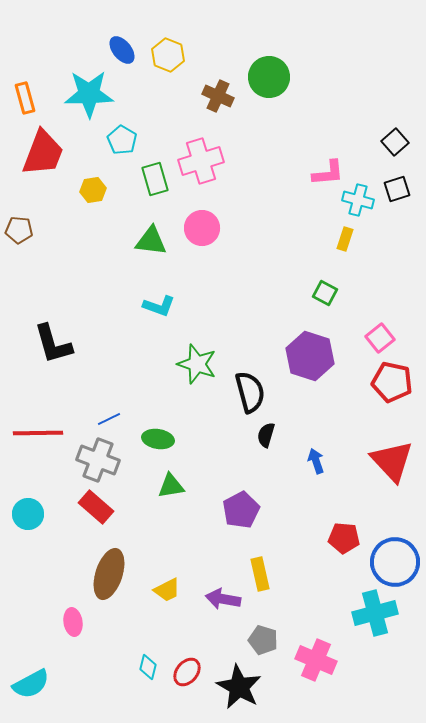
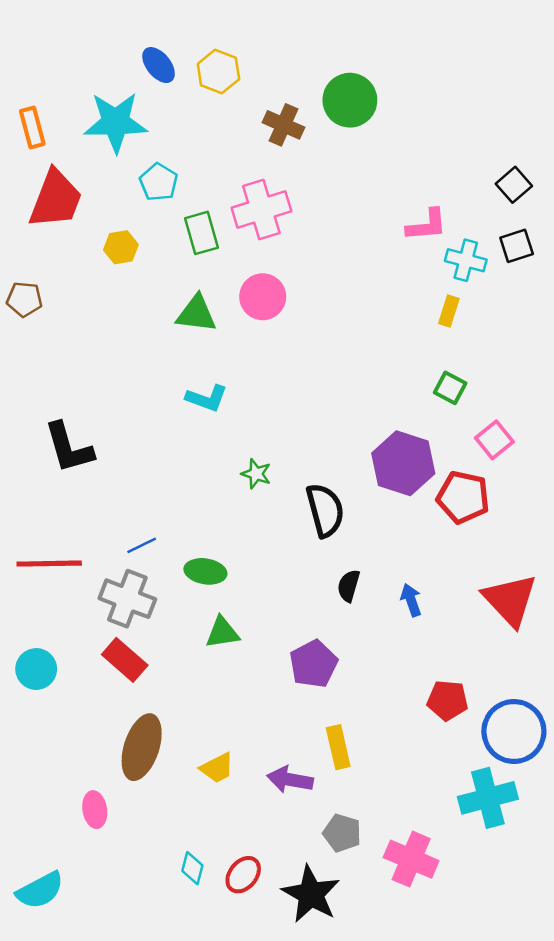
green square: (325, 293) -> (450, 388), moved
green star: (197, 364) -> (256, 474), size x0.6
red pentagon: (392, 382) -> (463, 497), moved
black semicircle: (266, 435) -> (349, 586), moved

